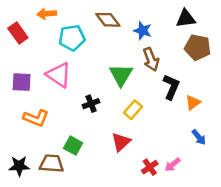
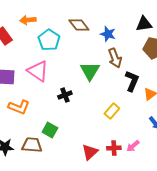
cyan pentagon: (72, 38) -> (49, 40), turned -30
yellow rectangle: (133, 110) -> (112, 111), moved
red triangle: (121, 142) -> (90, 152), moved
red cross: (150, 167) -> (114, 148), turned 32

